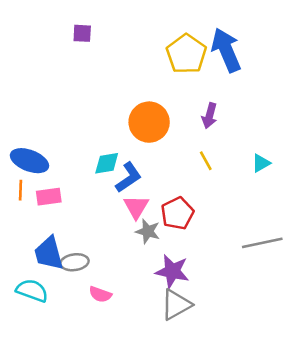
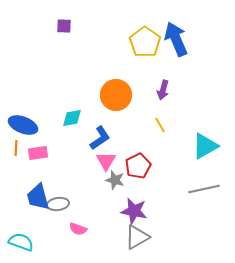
cyan diamond: (107, 163) -> (72, 118), moved
cyan triangle: (261, 163) -> (205, 146), moved, size x1.8
cyan semicircle: (32, 291) -> (21, 242), moved

